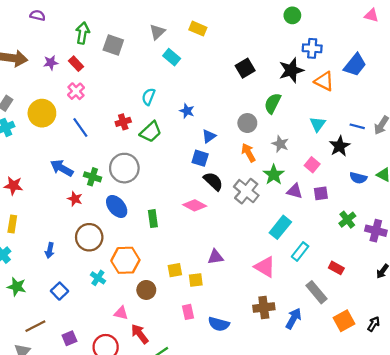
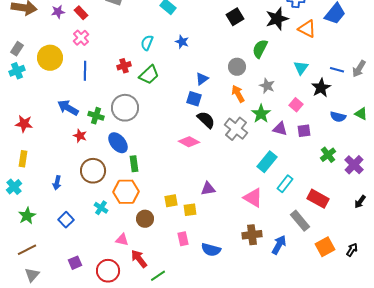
blue star: (187, 111) -> (182, 42), moved
blue line: (80, 127) -> (85, 71), turned 36
green rectangle: (153, 219) -> (134, 164), moved
purple cross: (376, 231) -> (354, 165), turned 30
red rectangle: (336, 268) -> (318, 199), size x1.5
green star: (17, 287) -> (27, 216), turned 30
brown line: (35, 326) -> (27, 250), moved

